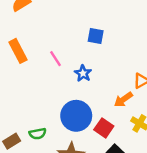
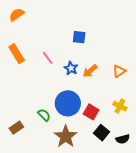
orange arrow: (123, 100) -> (90, 71), moved
green semicircle: (38, 134) -> (44, 115), moved, turned -120

